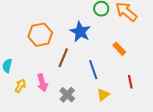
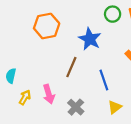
orange hexagon: (40, 35) -> (47, 26), moved

